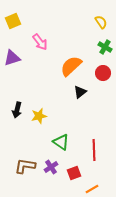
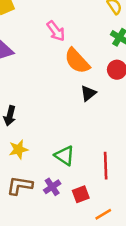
pink arrow: (40, 42) -> (56, 31), moved
orange semicircle: (71, 66) -> (77, 61), turned -90
yellow star: (39, 116) -> (18, 149), moved

